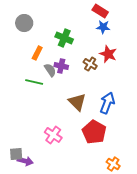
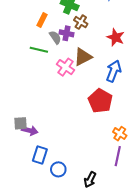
red star: (108, 54) -> (116, 37), moved
brown cross: (90, 64) -> (81, 22), moved
brown triangle: (77, 102) -> (83, 57), moved, turned 48
pink cross: (53, 135) -> (65, 67), moved

